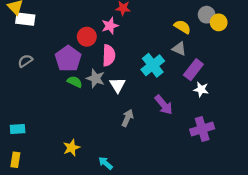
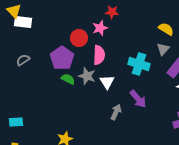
gray triangle: (179, 49) -> (163, 49), turned 48
cyan cross: (153, 65) -> (139, 64), turned -35
purple arrow: (164, 105) -> (138, 99), moved

